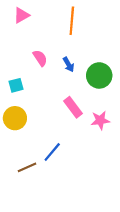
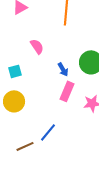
blue arrow: (69, 65) -> (63, 69), moved
pink rectangle: (73, 107) -> (67, 91), turned 60

